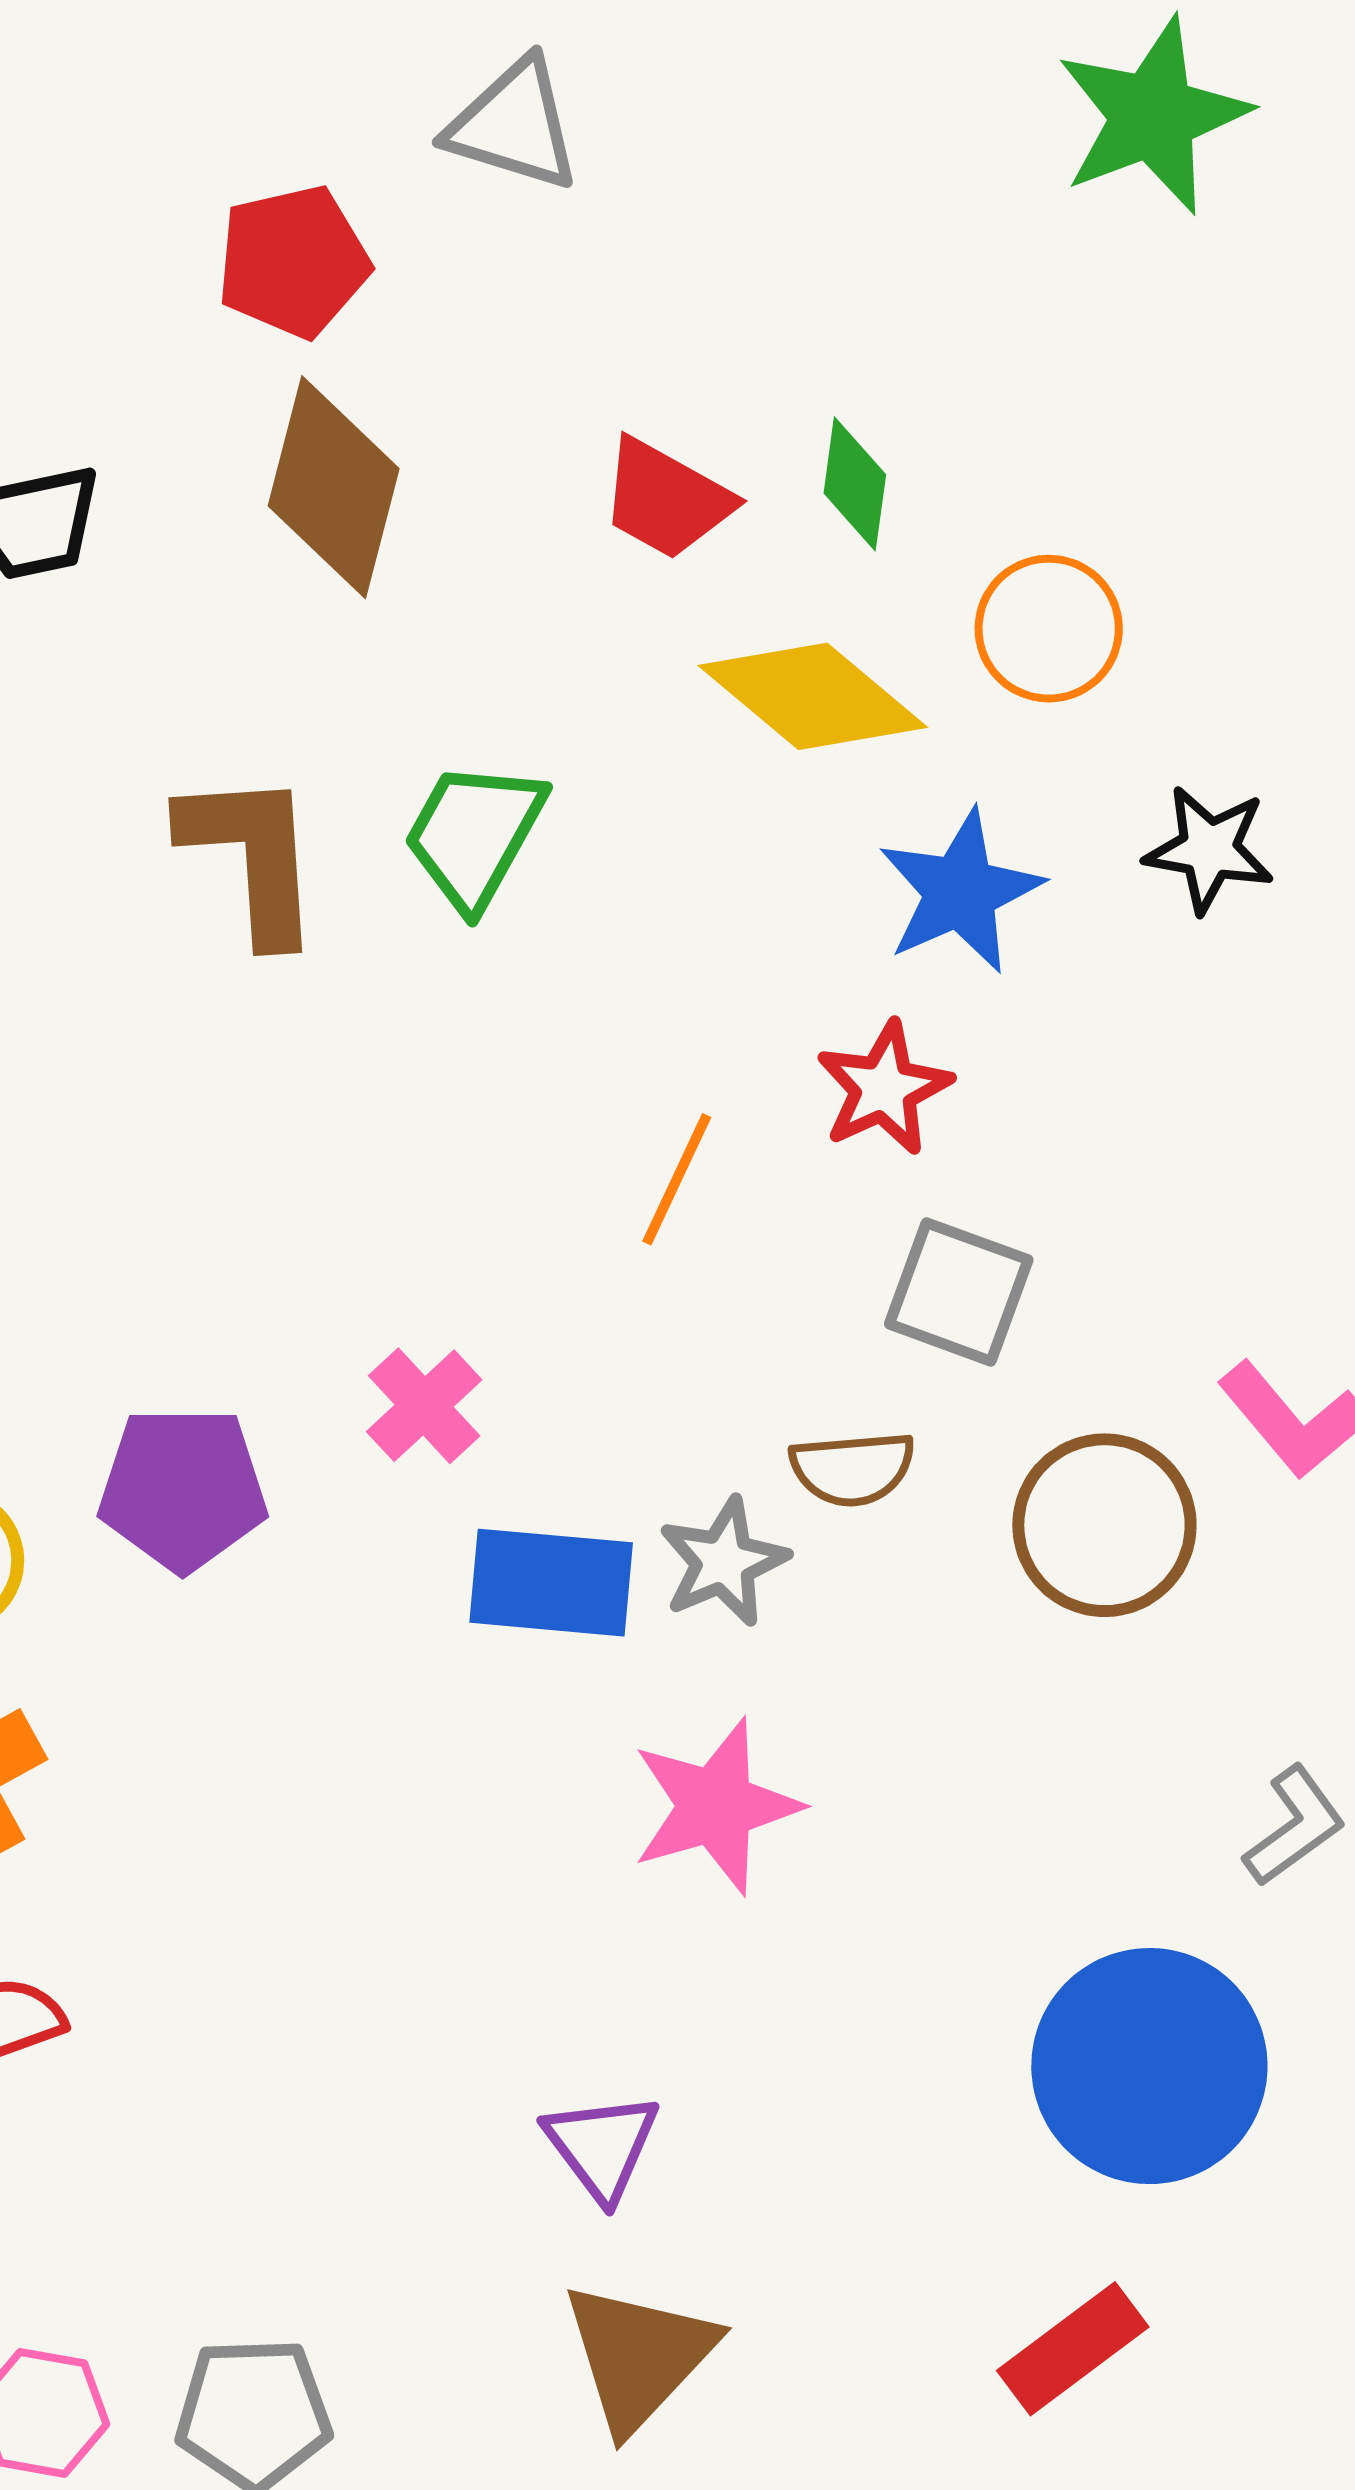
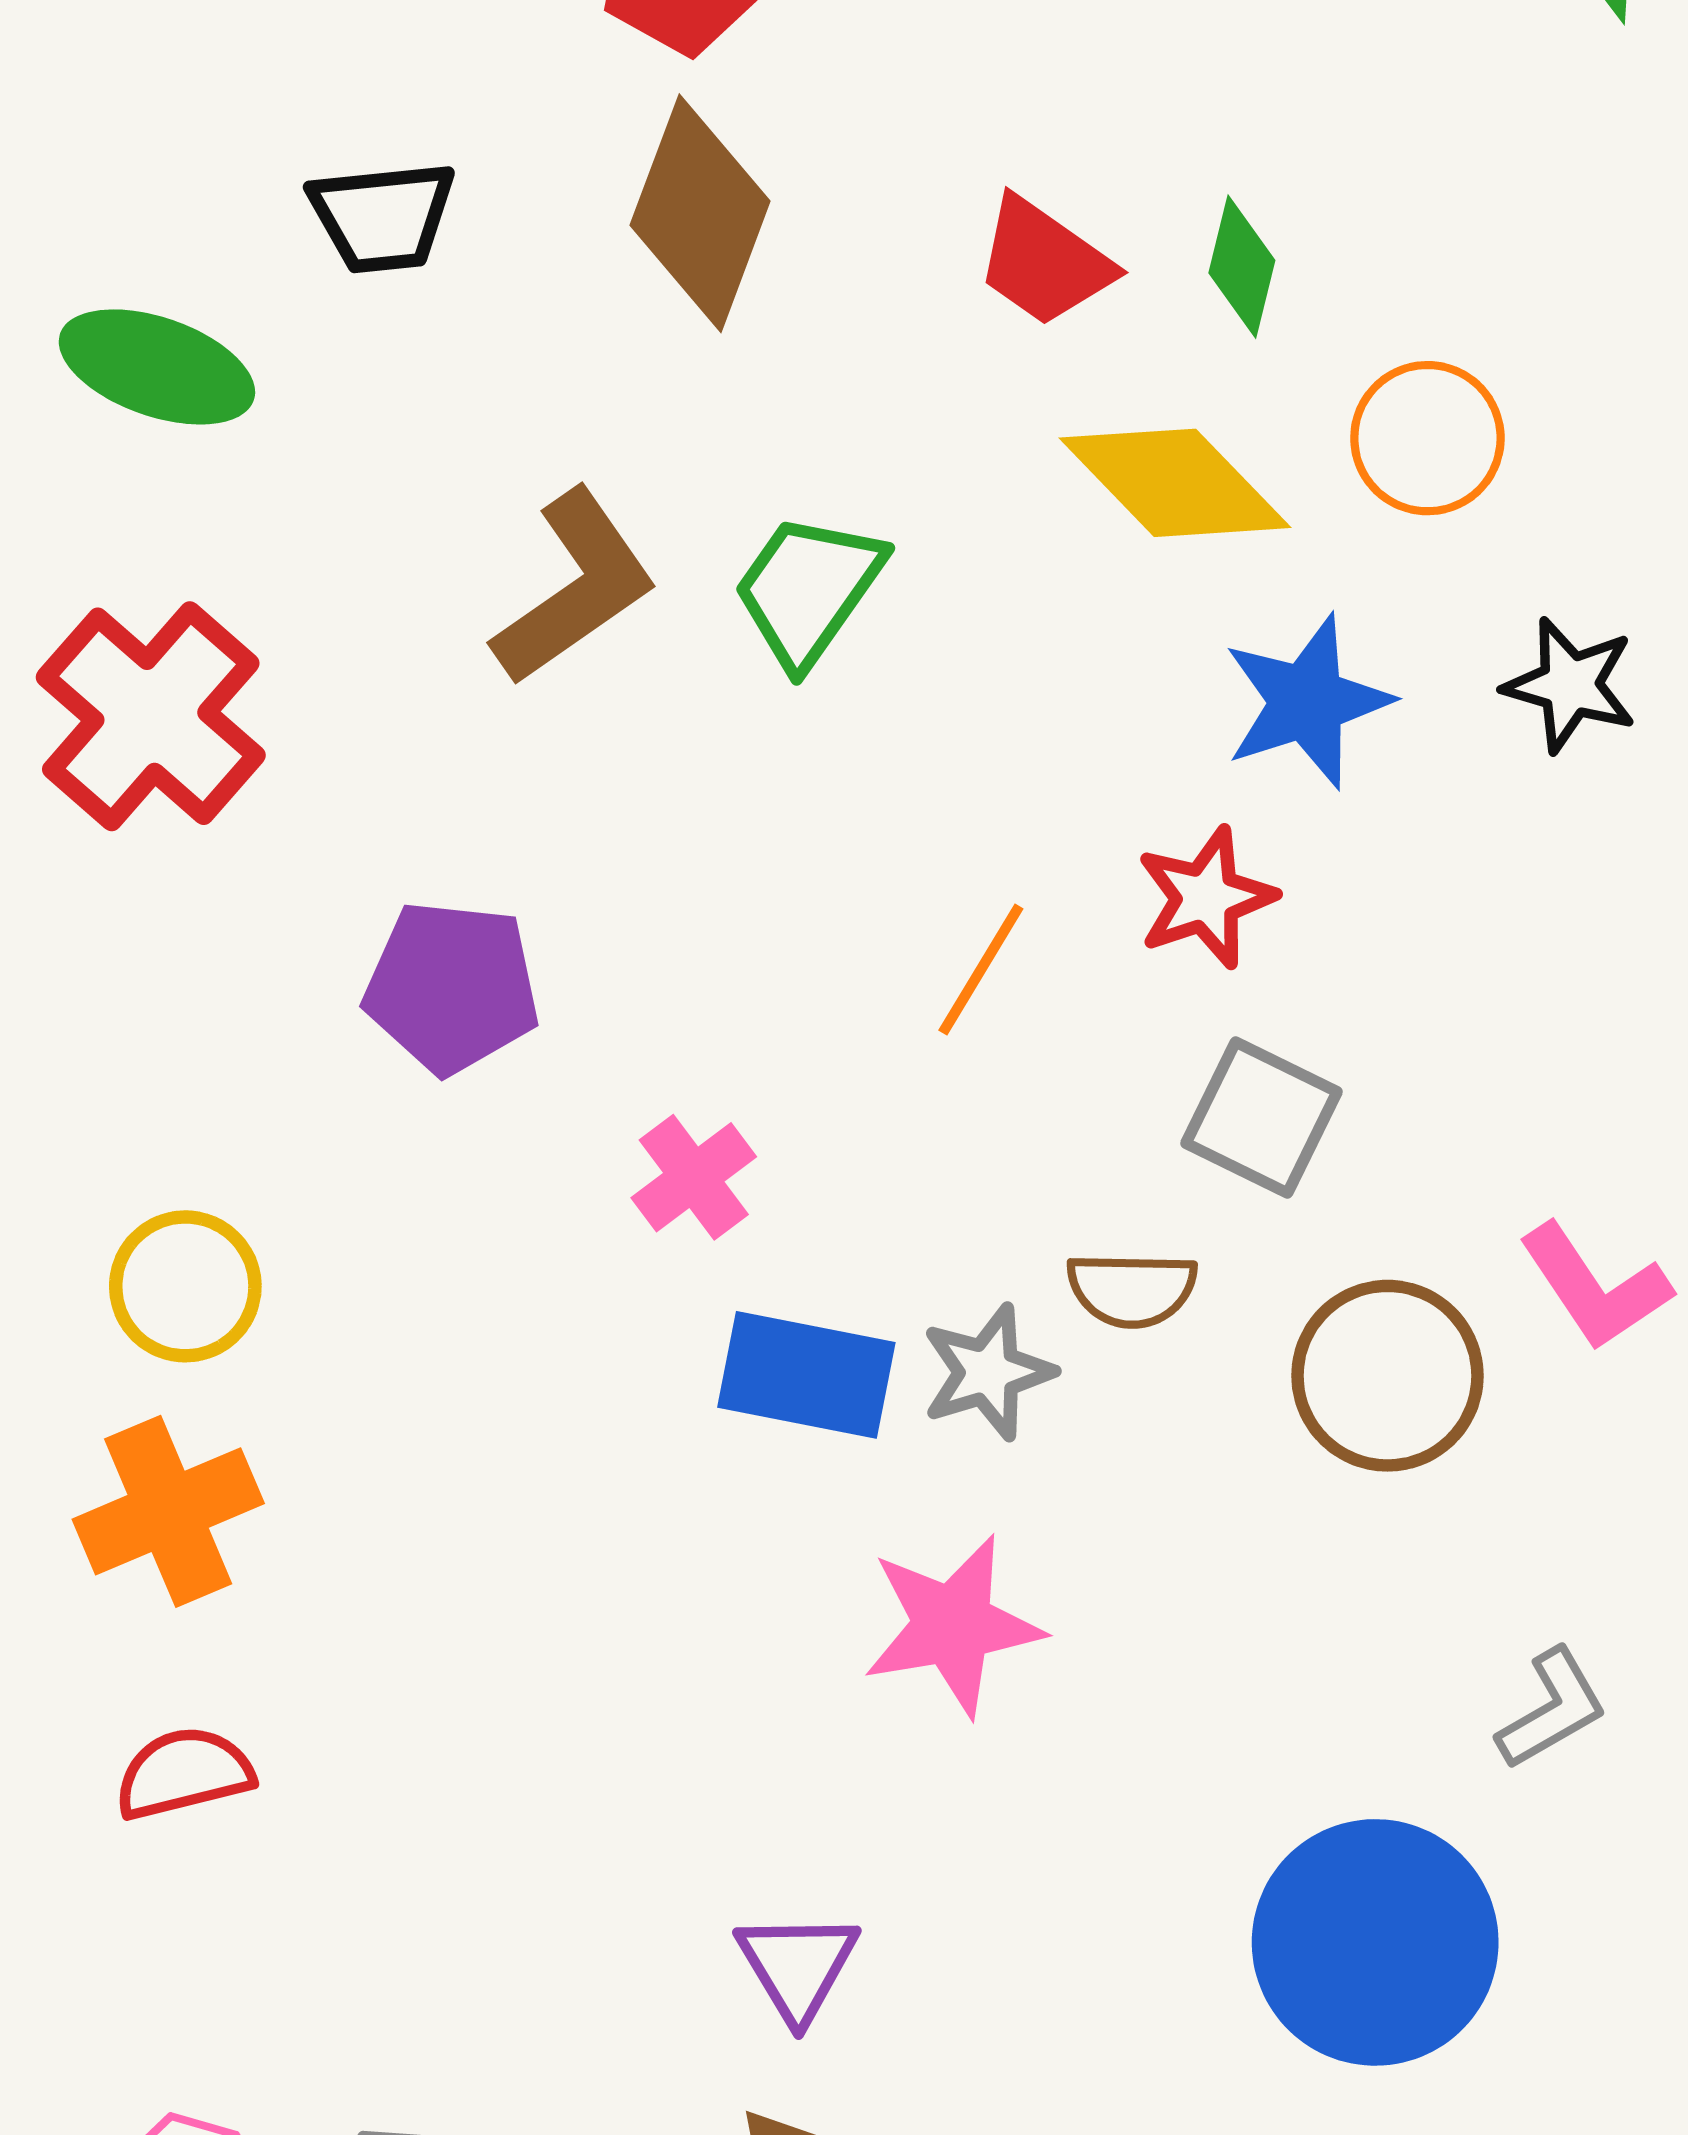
brown L-shape: (252, 856) -> (575, 587), turned 53
purple pentagon: (183, 1489) -> (452, 987), moved

